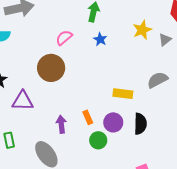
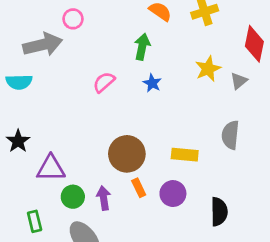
brown circle: (51, 68) -> (127, 154), moved
gray semicircle: (158, 80) -> (230, 135), turned -55
black semicircle: (140, 124) -> (219, 212), moved
green circle: (98, 140) -> (73, 197), moved

